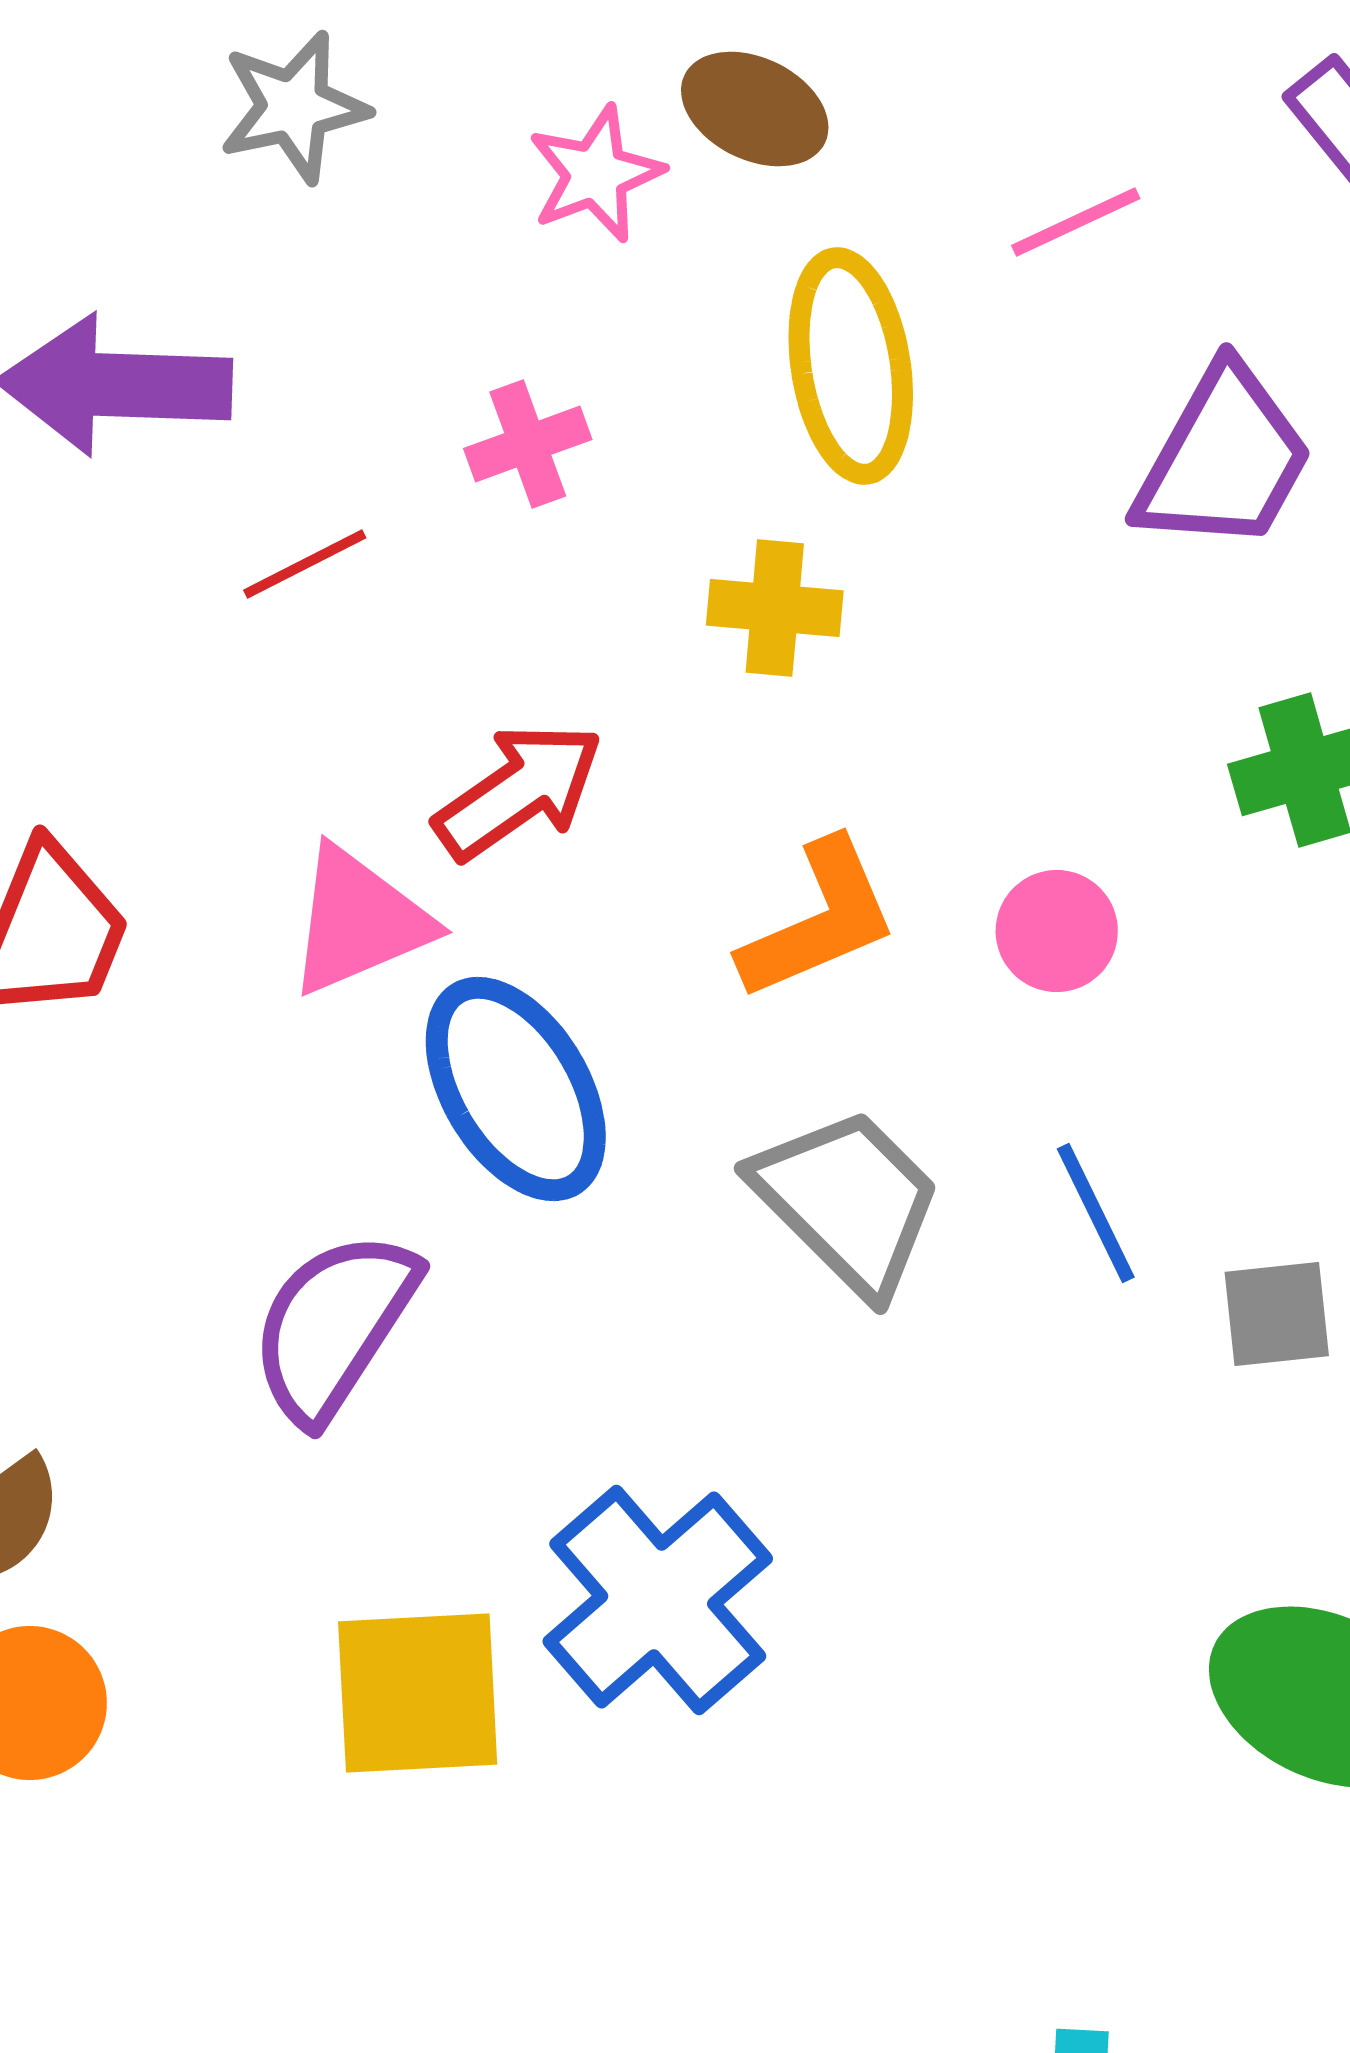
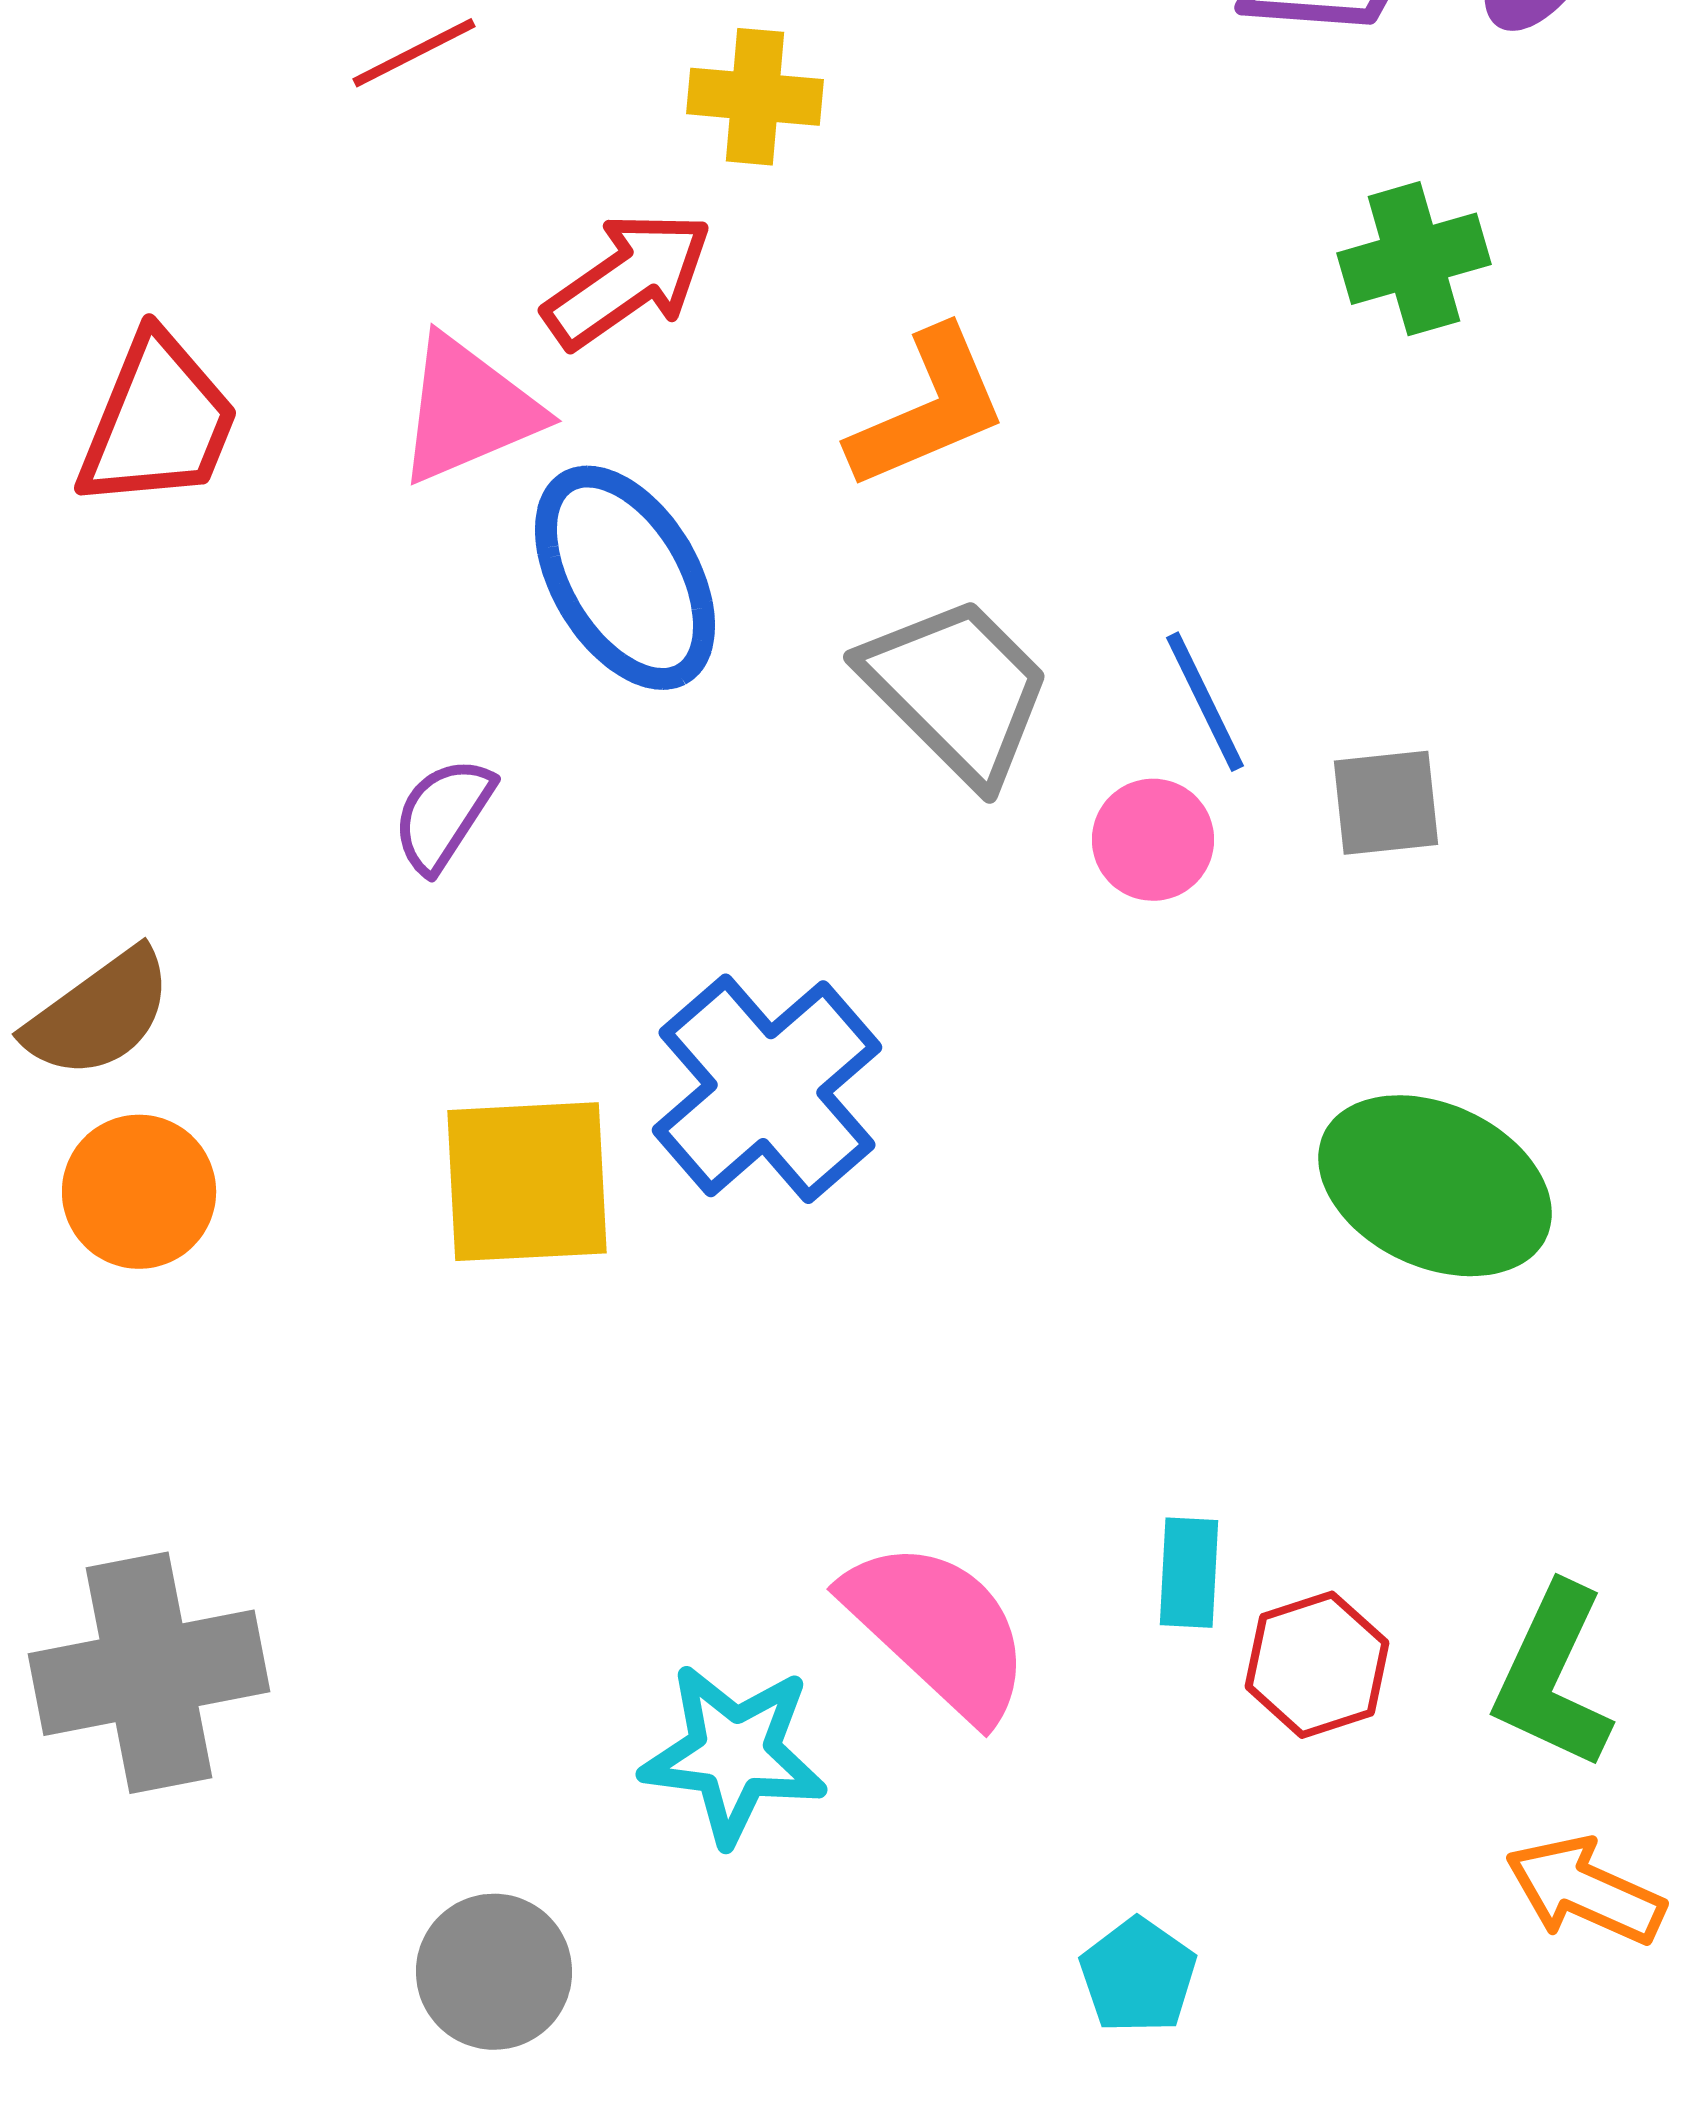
yellow cross: (775, 608) -> (755, 97), moved
pink circle: (1057, 931) -> (1153, 840), moved
purple semicircle: (334, 1326) -> (443, 815), size x0.6

